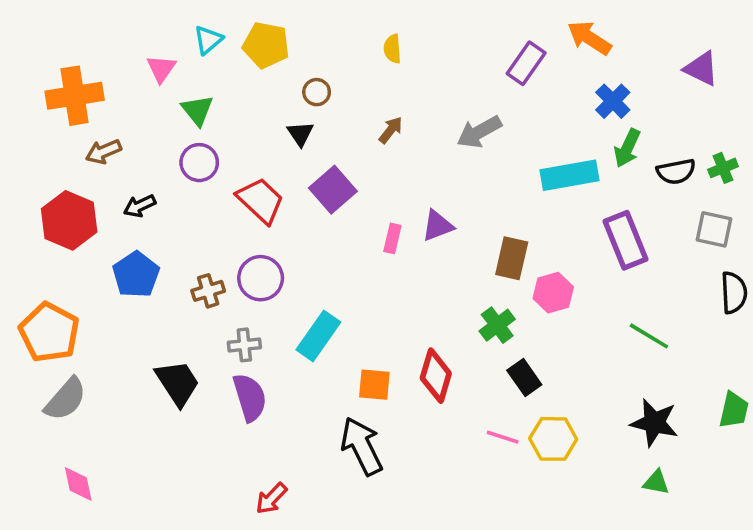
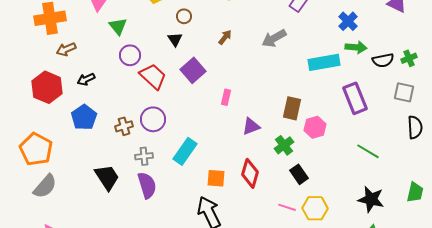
green arrow: (627, 148) -> (356, 47), turned -110
purple circle: (199, 163) -> (130, 55), moved
purple triangle: (438, 226) -> (251, 126), moved

